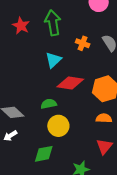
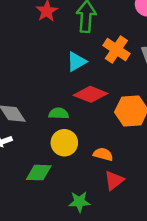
orange cross: (83, 43) -> (116, 49), size x1.5
orange semicircle: (104, 118) -> (103, 154), moved

